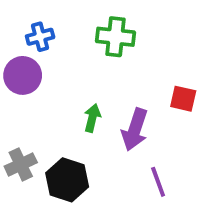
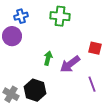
purple arrow: (135, 130) -> (70, 64), turned 35
gray cross: (21, 164) -> (11, 94), moved, turned -35
purple line: (158, 182) -> (92, 84), moved

